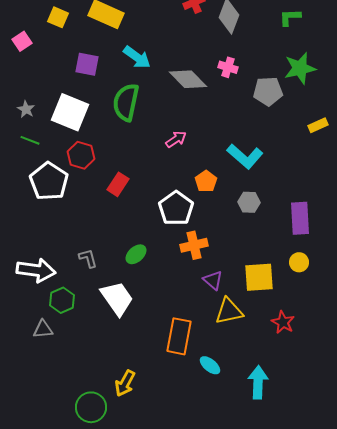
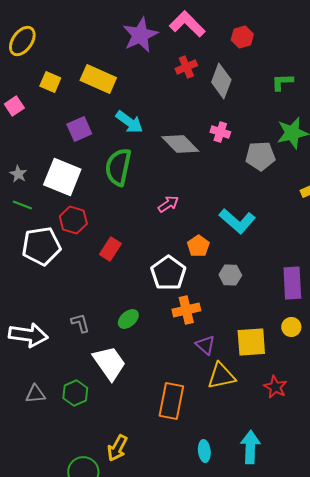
purple square: (87, 64) -> (79, 129), turned -35
white pentagon: (49, 181) -> (41, 246), turned 30
gray hexagon: (249, 202) -> (230, 275), moved
green hexagon: (62, 300) -> (75, 393), moved
cyan ellipse: (210, 365) -> (204, 451), moved, turned 45

